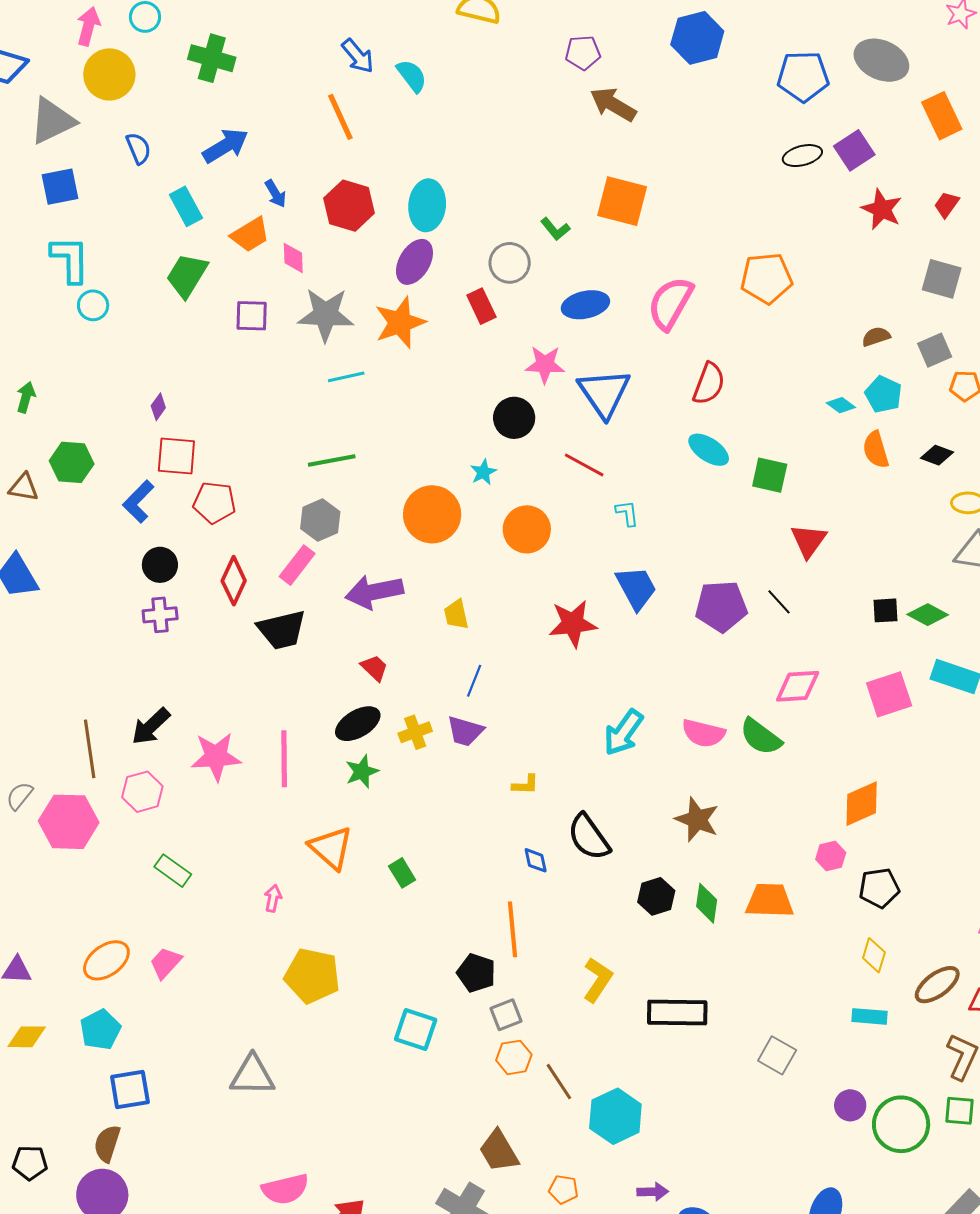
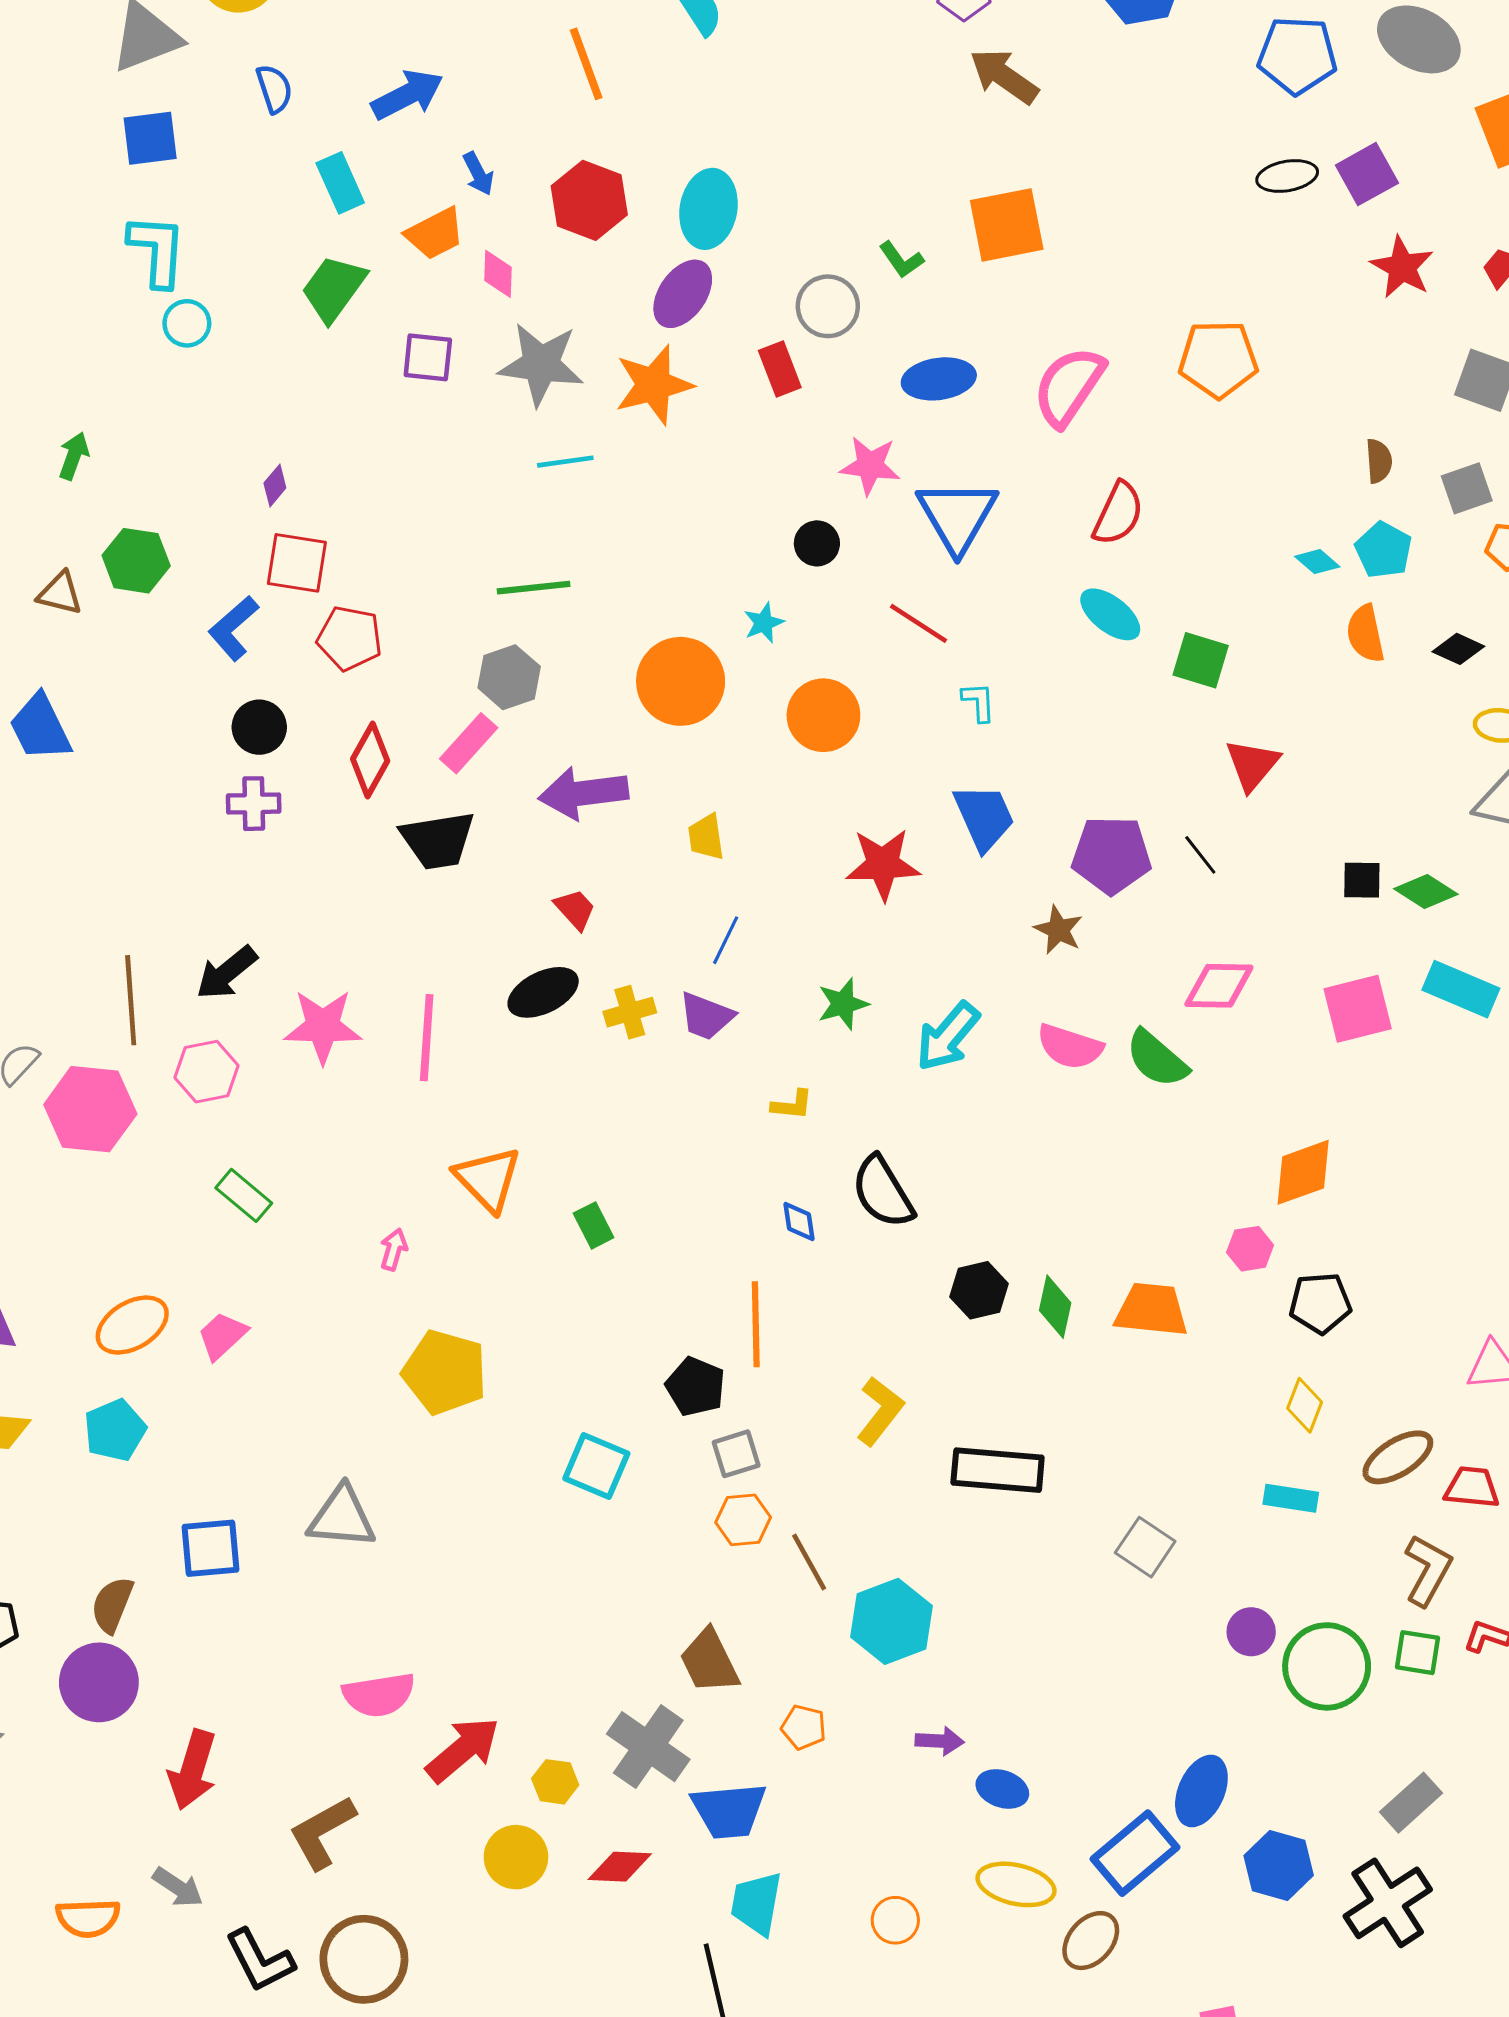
orange square: (622, 201) -> (1007, 225), turned -30
brown semicircle: (876, 337) -> (1379, 461), turned 100
black circle: (514, 418) -> (817, 543), size x0.7
green star: (362, 772) -> (843, 1004), moved
brown star: (697, 820) -> (1058, 930), moved, size x0.7
blue square: (130, 1090) -> (211, 1548), moved

